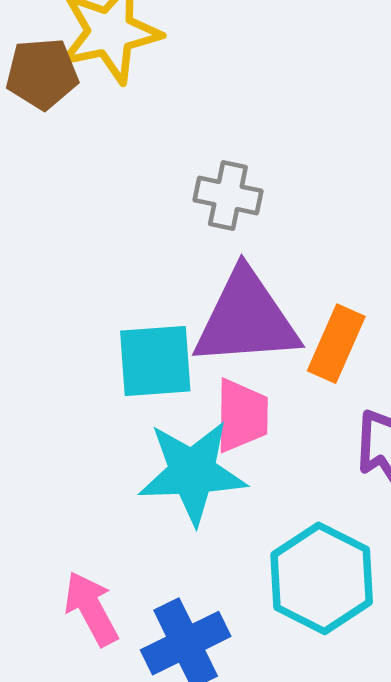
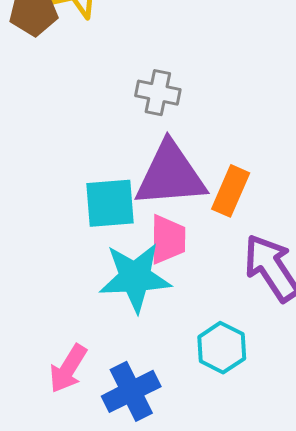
cyan hexagon: (322, 578) -> (222, 348), size x0.7
pink arrow: (91, 609) -> (68, 369), turned -120

